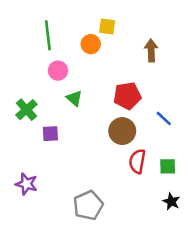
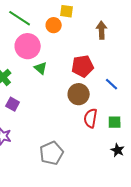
green line: (48, 35) -> (20, 18), turned -50
pink circle: (58, 71) -> (28, 46), size x1.6
purple square: (50, 134) -> (13, 104), moved, turned 32

